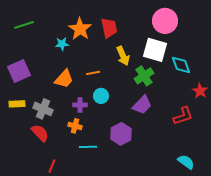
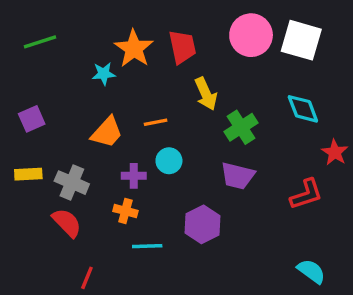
pink circle: (165, 21) -> (251, 35), moved
white square: (155, 50) -> (301, 40), moved
purple square: (19, 71) -> (32, 119), size x0.7
purple trapezoid: (142, 105) -> (238, 176), turned 60

